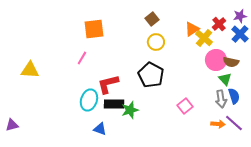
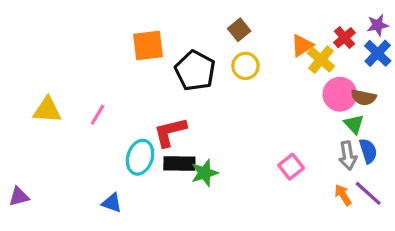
pink line: (82, 58) -> (98, 115), moved
black pentagon: (151, 75) -> (195, 71), moved
orange arrow: (218, 124) -> (343, 195), turned -128
blue triangle: (100, 129) -> (112, 203), moved

